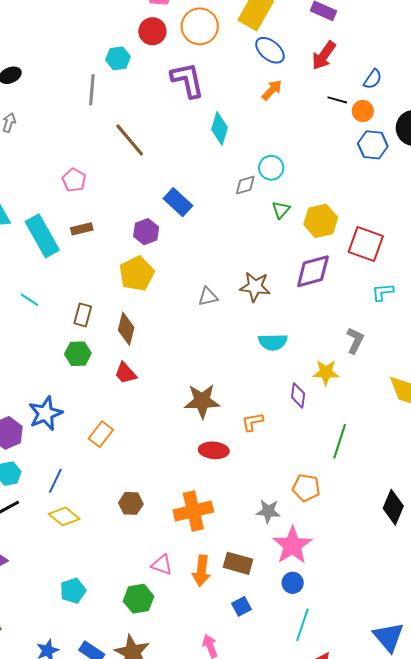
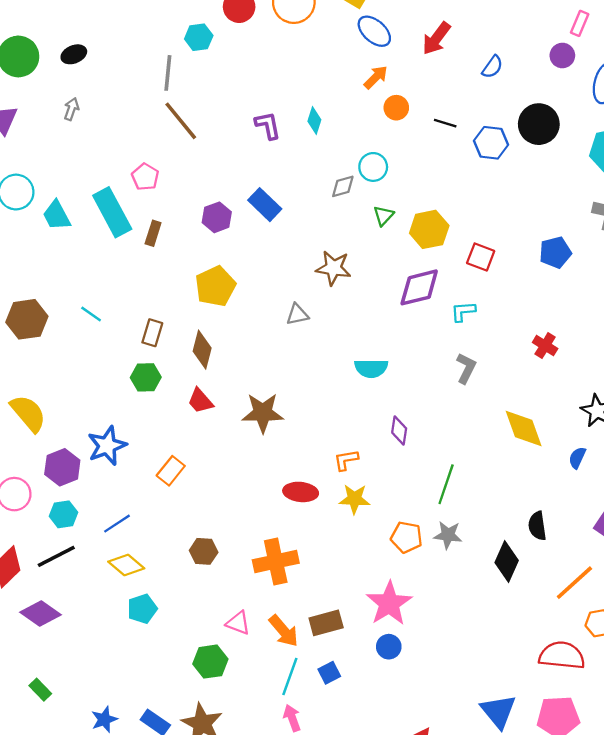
purple L-shape: (187, 80) -> (268, 125), moved, size x0.7
black line: (337, 100) -> (445, 123), moved
orange circle: (363, 111) -> (396, 108), moved
cyan diamond: (220, 129) -> (314, 120), size x0.7
brown line: (130, 140) -> (181, 121), moved
brown rectangle: (82, 229) -> (153, 233), turned -60
purple hexagon: (146, 232) -> (217, 217), moved
cyan rectangle: (42, 236) -> (112, 212), moved
red square: (366, 244) -> (481, 257), size x0.7
brown star: (255, 287) -> (333, 268), moved
cyan L-shape: (383, 292) -> (463, 311), moved
yellow star: (326, 372) -> (354, 499), moved
brown star: (202, 401) -> (263, 413), moved
blue line: (55, 481) -> (117, 524), turned 30
gray star: (268, 511) -> (448, 535), moved
brown rectangle: (238, 563) -> (326, 623), turned -32
orange arrow: (201, 571) -> (284, 631), turned -48
cyan pentagon: (73, 591) -> (142, 609), moved
cyan line: (302, 625) -> (290, 676), moved

